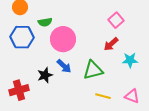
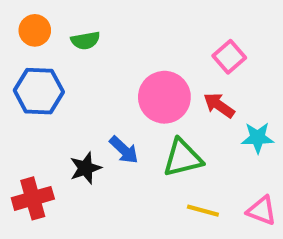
green semicircle: (45, 22) -> (85, 41), moved
pink circle: (63, 39) -> (164, 97), moved
red arrow: (111, 44) -> (219, 105), turned 77

